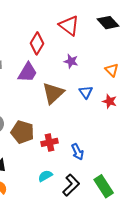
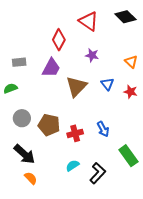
blue arrow: (77, 152) -> (103, 129), moved
green rectangle: (104, 186) -> (128, 156), moved

